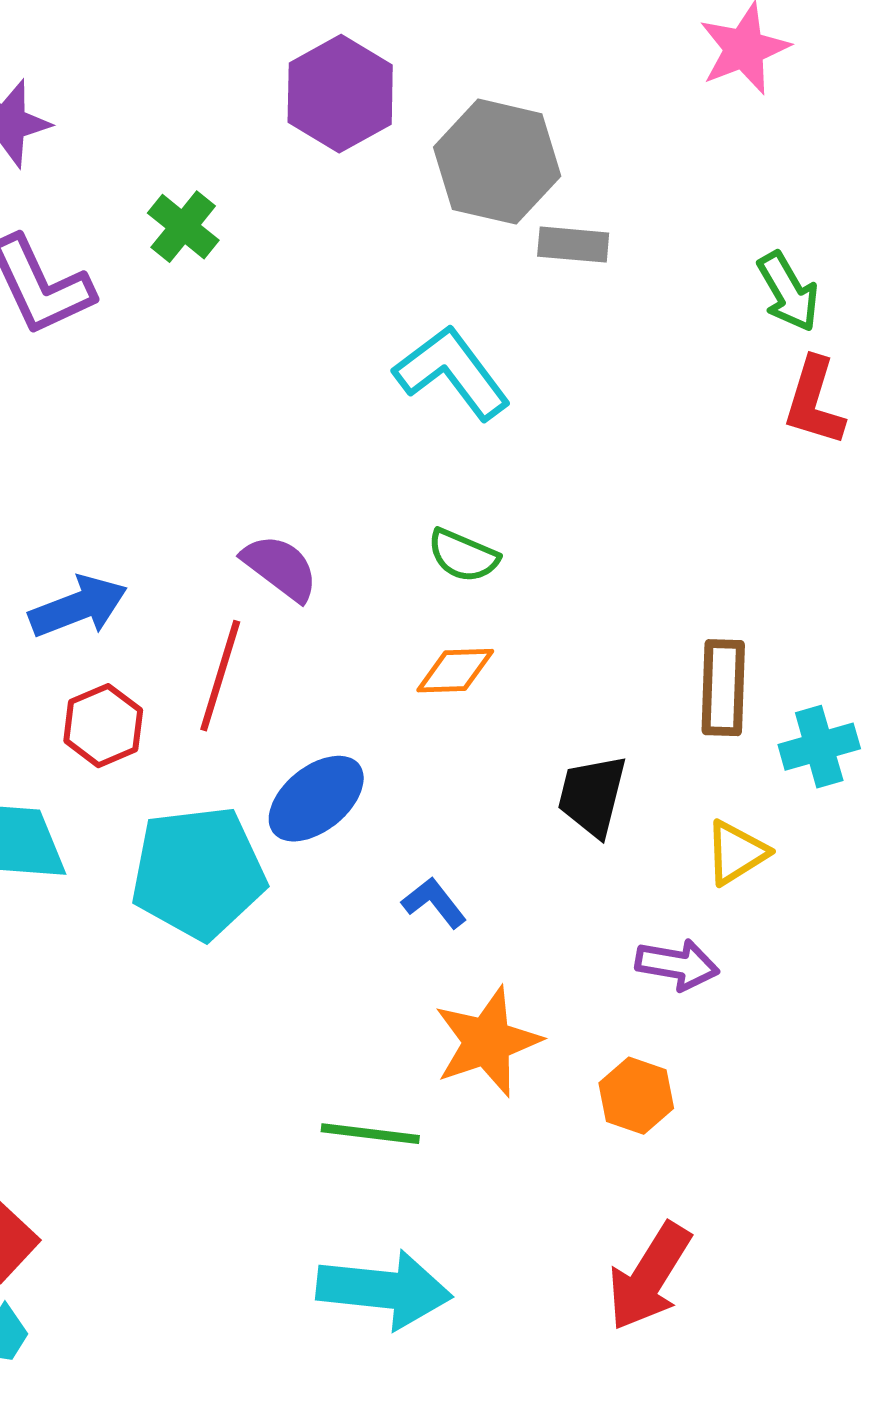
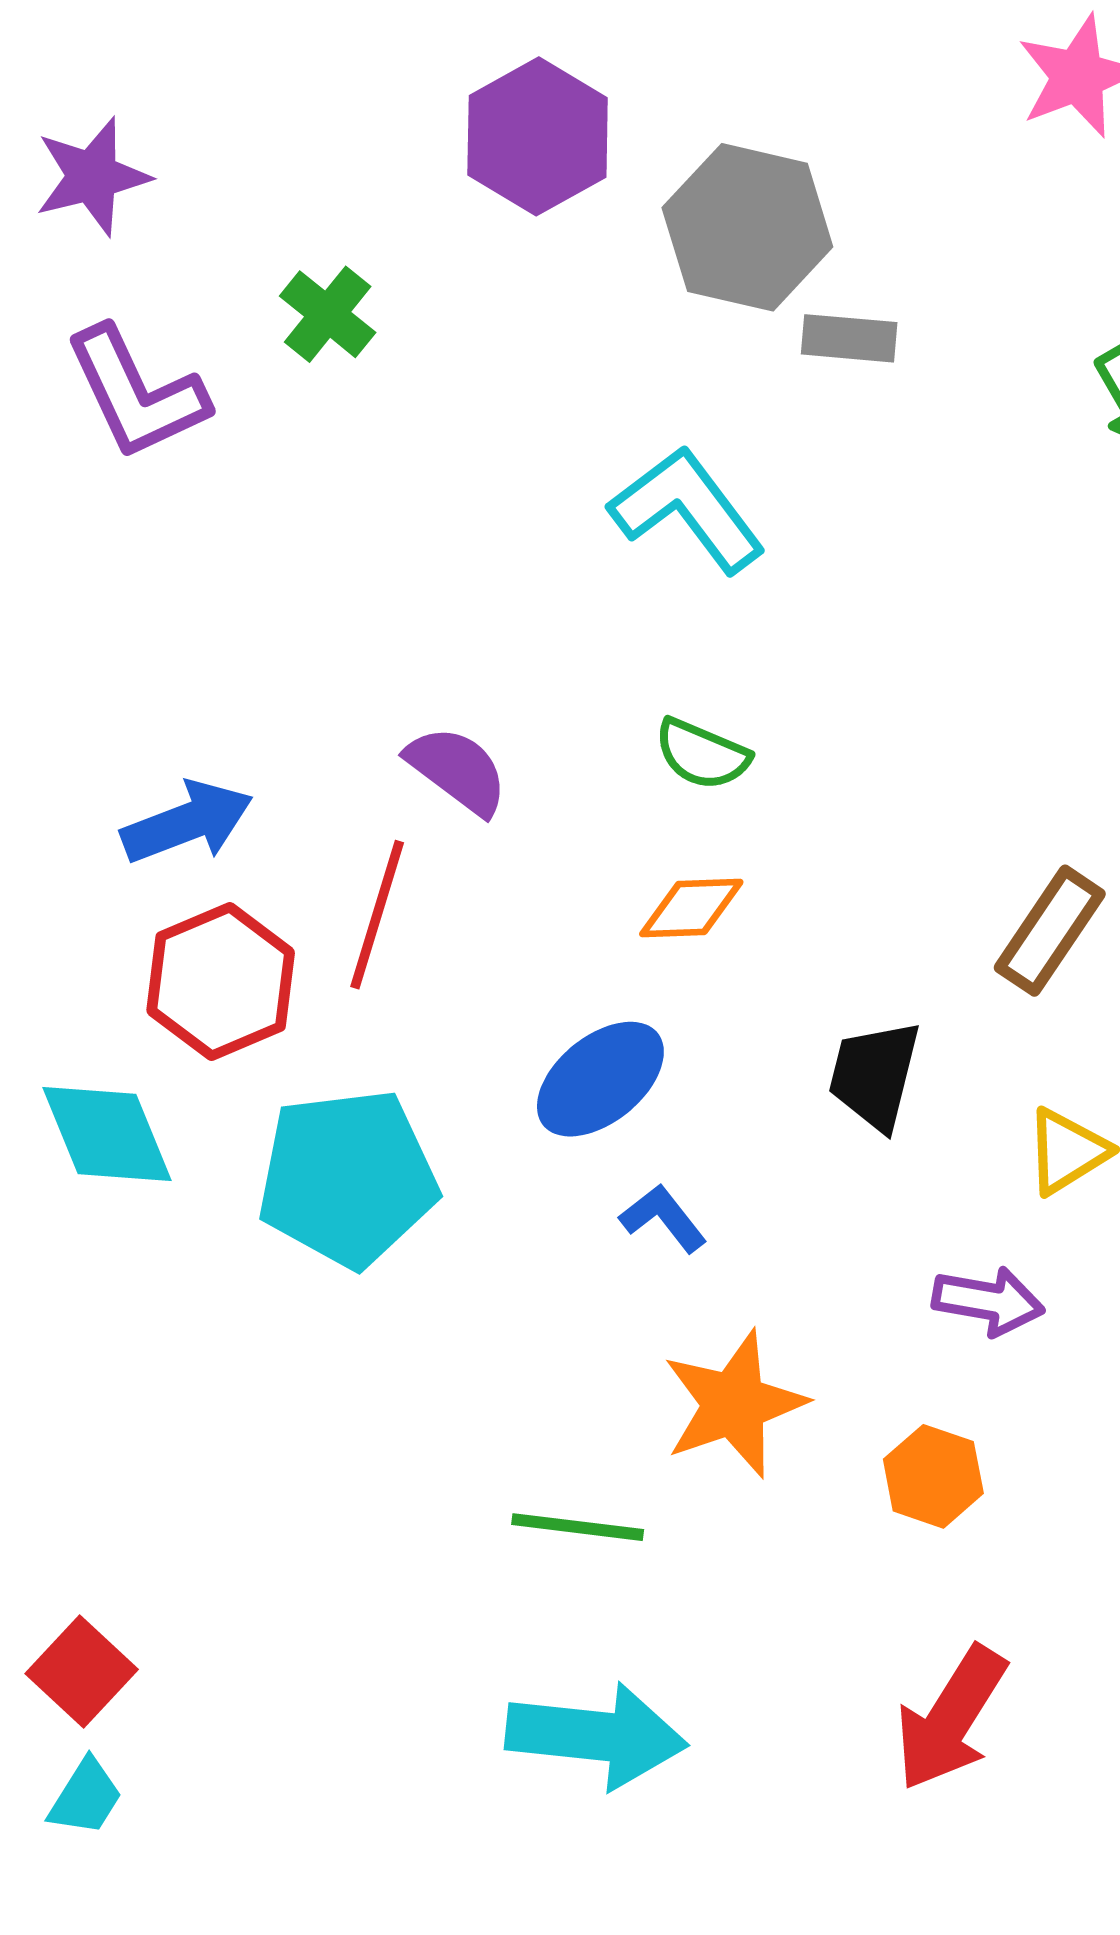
brown rectangle: (723, 688) -> (1050, 931), turned 32
red hexagon: (103, 726) -> (221, 982), size x1.4
blue ellipse: (316, 799) -> (600, 1079), moved

